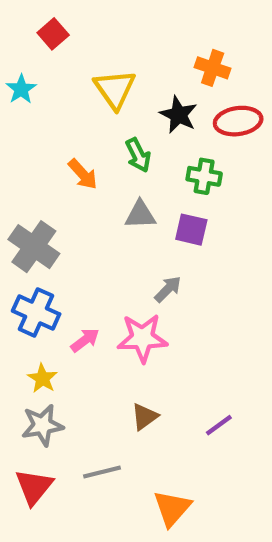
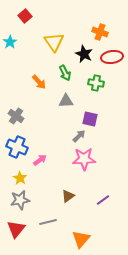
purple square: (191, 230) -> (90, 119), moved
gray cross: (34, 247) -> (16, 116), size x0.7
pink star: (142, 338) -> (84, 159), moved

